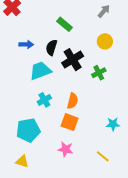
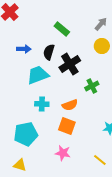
gray arrow: (104, 11) -> (101, 24), moved
green cross: (99, 73) -> (92, 86), moved
cyan cross: (44, 100) -> (42, 104), turned 32
orange semicircle: (73, 101) -> (70, 105), turned 56

